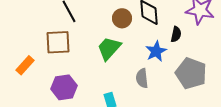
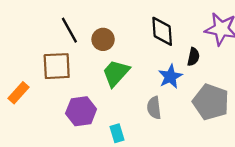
brown circle: (122, 18) -> (103, 39), moved
purple hexagon: (64, 87) -> (81, 111), moved

